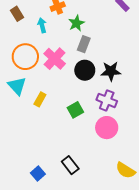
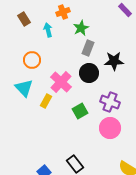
orange circle: (25, 57) -> (32, 60), size x0.7
pink cross: (55, 59) -> (61, 82), moved
black star: (111, 71) -> (114, 61), moved

